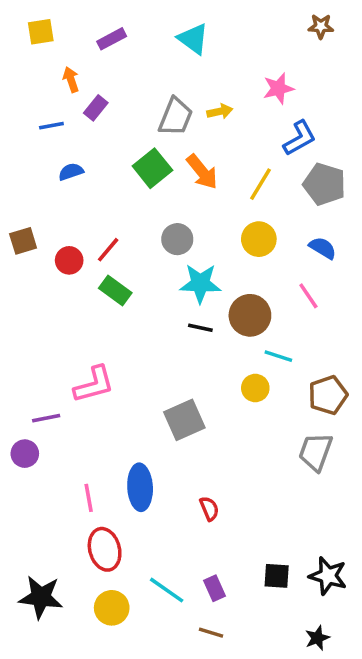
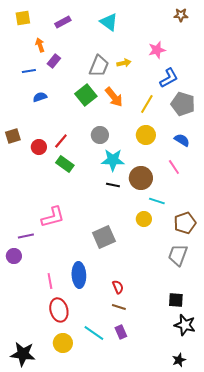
black square: (277, 576) -> (176, 300), moved
black star: (41, 597) -> (23, 354), moved
brown line: (211, 633) -> (119, 307), moved

